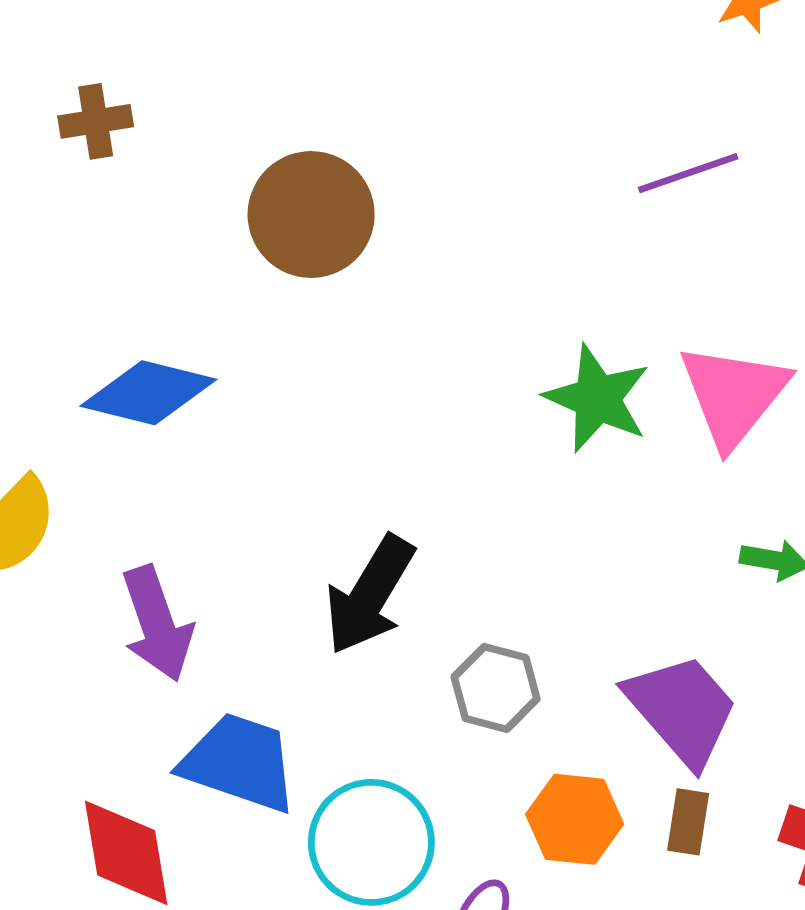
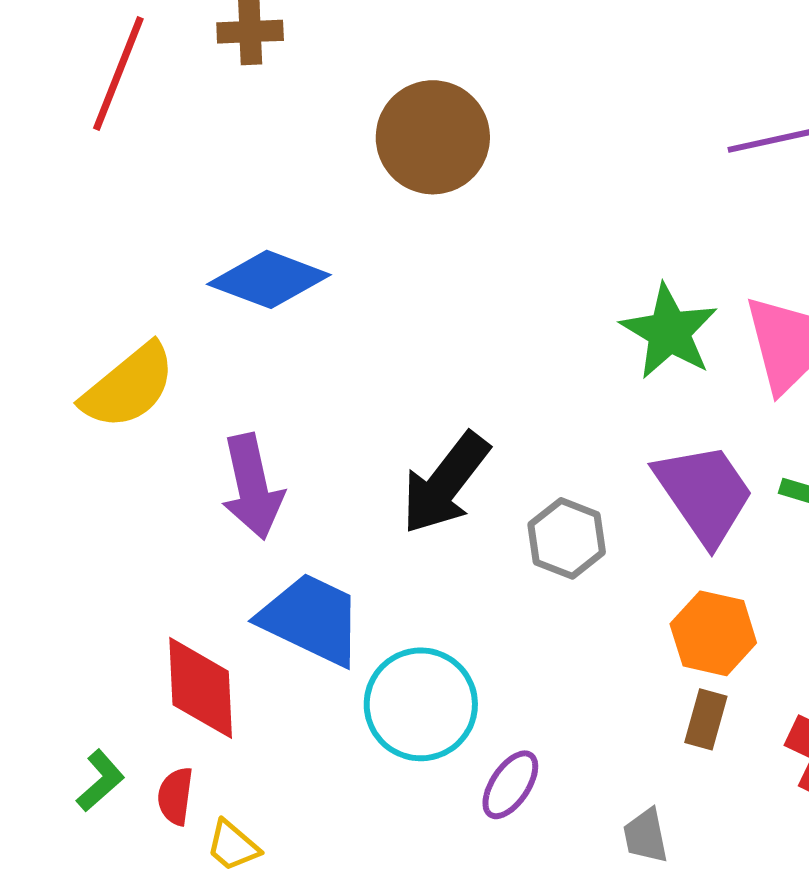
gray hexagon: (496, 688) -> (567, 538), moved
purple trapezoid: (682, 710) -> (704, 493), moved
orange hexagon: (575, 819) -> (713, 633), moved

